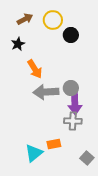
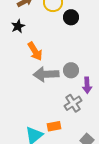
purple arrow: (75, 103) -> (87, 85), moved, size x0.7
gray cross: (73, 121) -> (73, 103), turned -36

